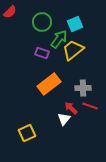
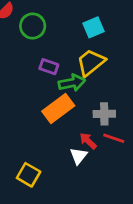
green circle: (42, 22) -> (33, 26), moved
green arrow: (59, 39) -> (72, 83), moved, turned 42
yellow square: (27, 133) -> (29, 175), turned -36

